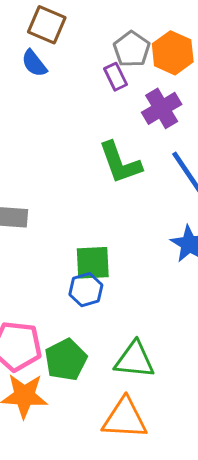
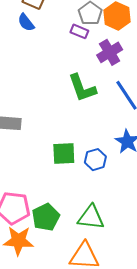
purple rectangle: (115, 77) -> (79, 31), turned -42
blue hexagon: (86, 290) -> (95, 160), moved

